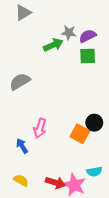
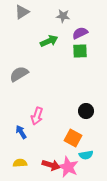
gray star: (69, 33) -> (63, 16), moved
orange square: (80, 134) -> (73, 138), moved
yellow semicircle: (21, 180) -> (20, 163), turned -32

